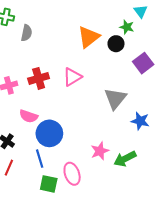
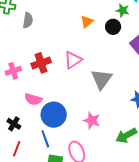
orange triangle: (89, 37) -> (87, 22), size x0.6
gray triangle: (115, 98) -> (102, 79), moved
pink star: (100, 151) -> (92, 120), moved, turned -30

